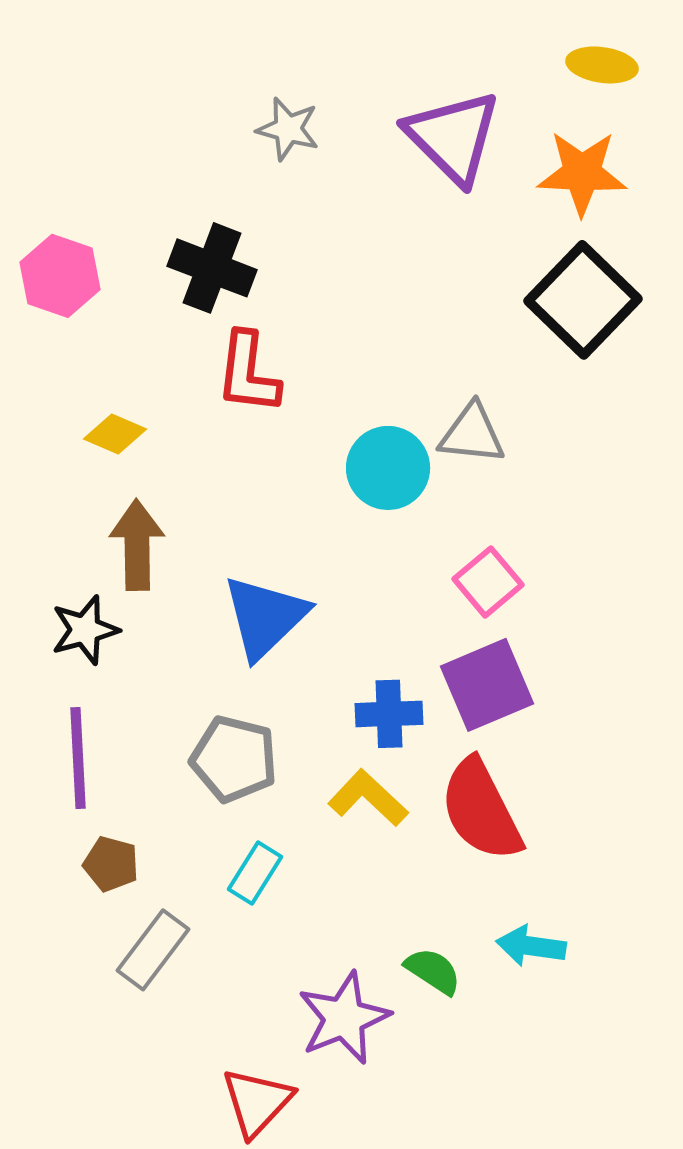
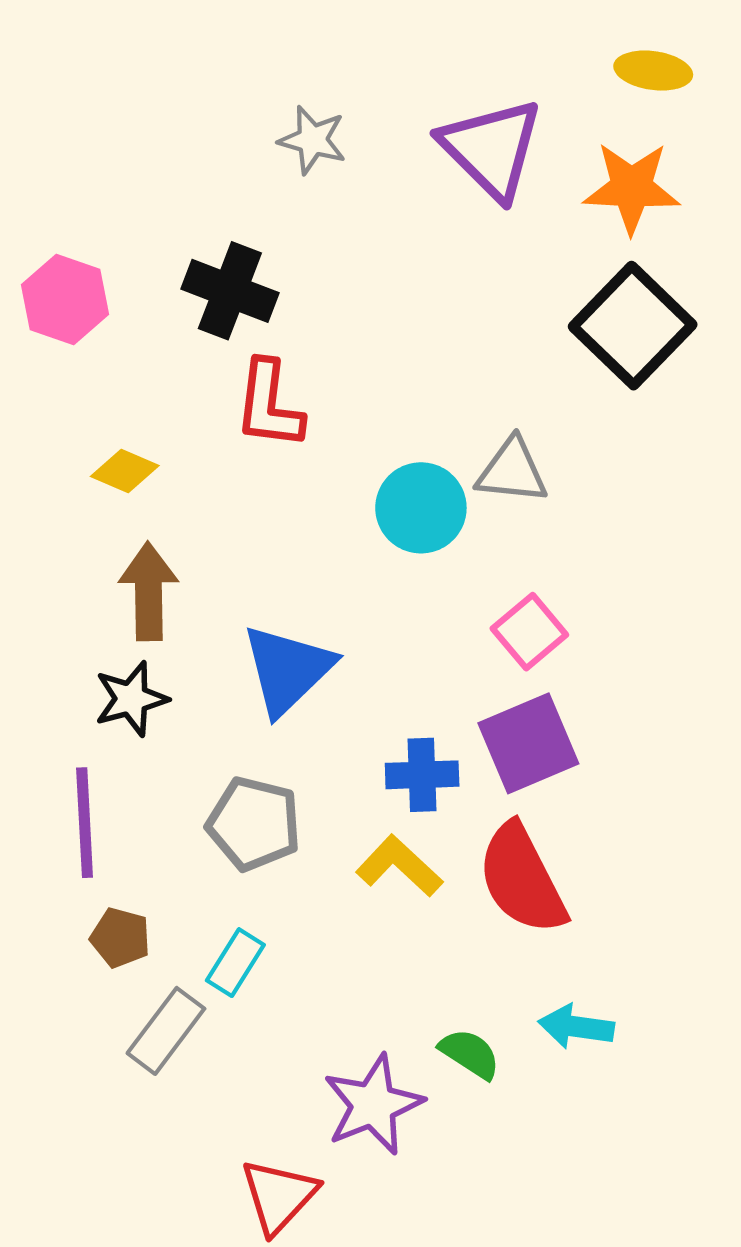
black star: (85, 630) -> (131, 699), moved
cyan rectangle: (255, 873) -> (235, 963), moved

